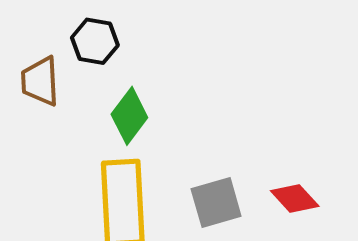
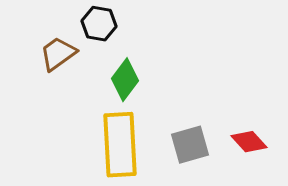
brown trapezoid: (40, 81) -> (58, 54), turned 57

